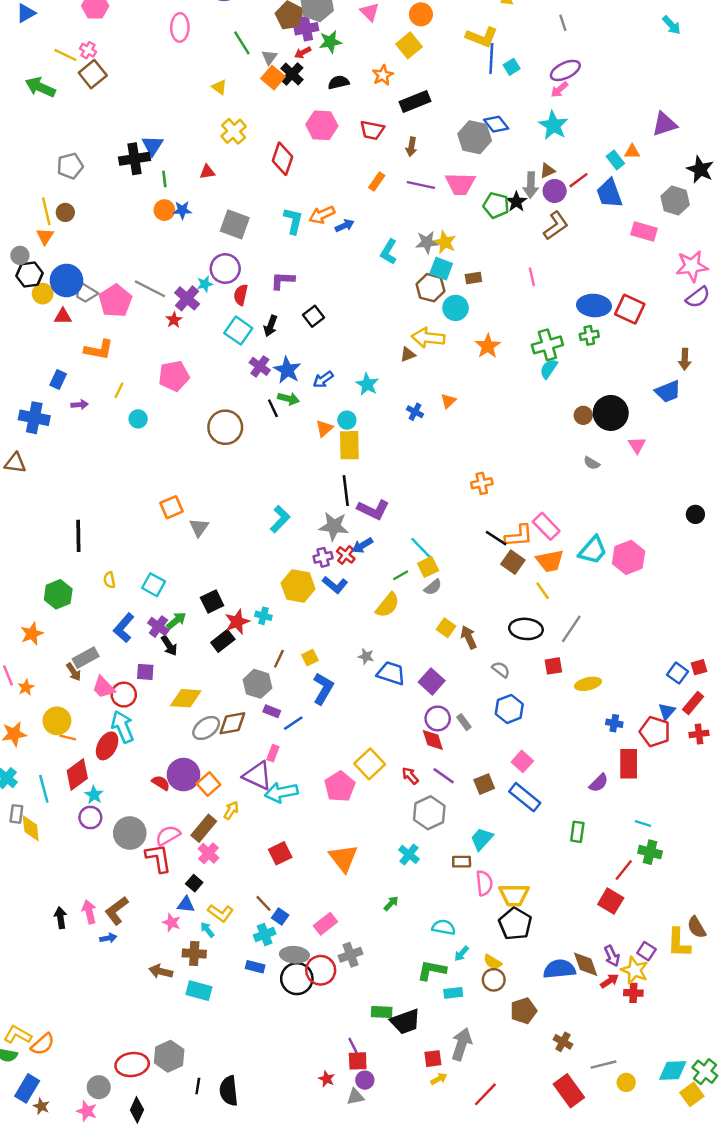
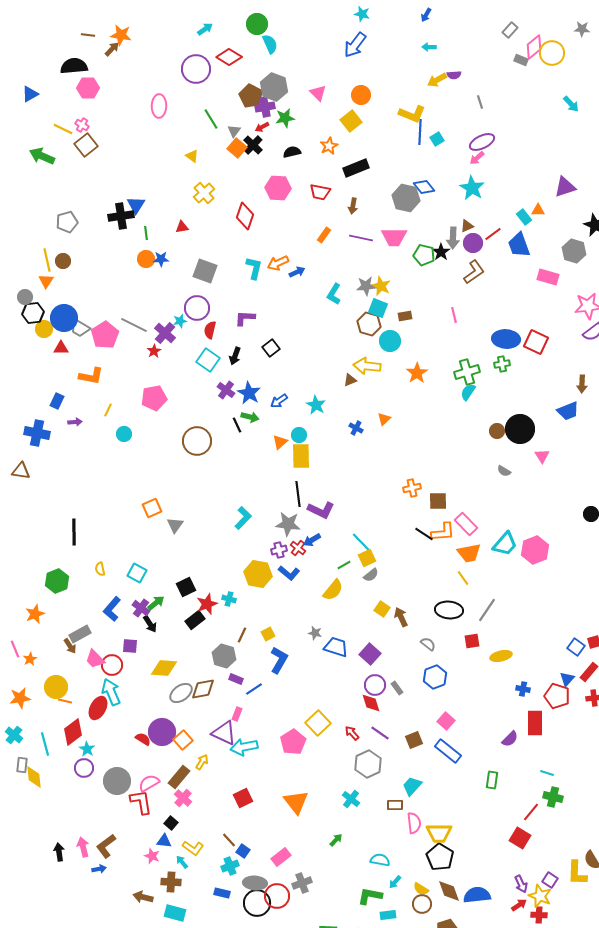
brown square: (513, 562) -> (438, 501), moved, turned -36
brown diamond: (586, 964) -> (449, 891), moved

